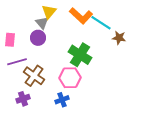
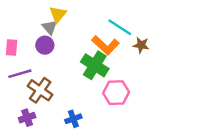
orange L-shape: (81, 16) -> (105, 45), moved
pink hexagon: (70, 78) -> (116, 93), moved

